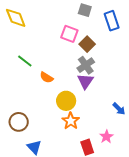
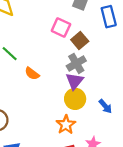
yellow circle: (66, 101) -> (75, 99), moved
blue arrow: (119, 109) -> (105, 106), moved
orange star: (71, 121) -> (66, 125), moved

